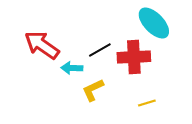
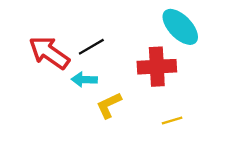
black line: (100, 50) -> (91, 47), moved

